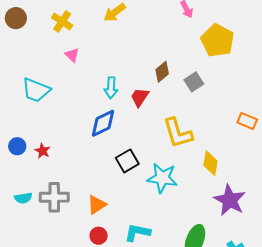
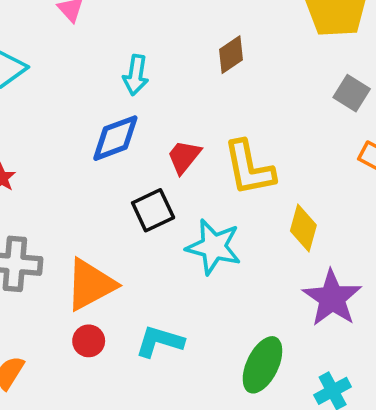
gray square: (194, 82) -> (352, 93), moved, turned -30
red trapezoid: (140, 97) -> (184, 157), moved
orange triangle: (97, 205) -> (91, 285), size x1.5

